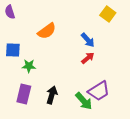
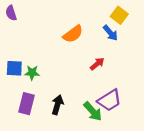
orange semicircle: (47, 31) -> (73, 34), moved
blue arrow: (88, 40) -> (110, 33), moved
blue square: (13, 50) -> (14, 68), moved

